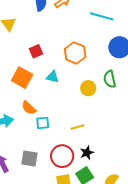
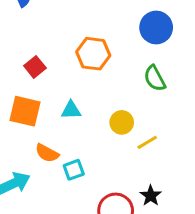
cyan triangle: (52, 77) -> (71, 110), moved
yellow circle: (88, 88) -> (122, 122), moved
yellow line: (77, 127) -> (147, 142), moved

